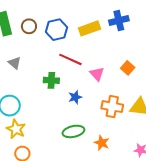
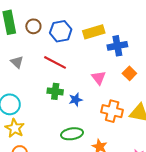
blue cross: (119, 20) -> (117, 46), moved
red line: (70, 59) -> (55, 62), moved
green cross: (51, 80) -> (55, 91), moved

